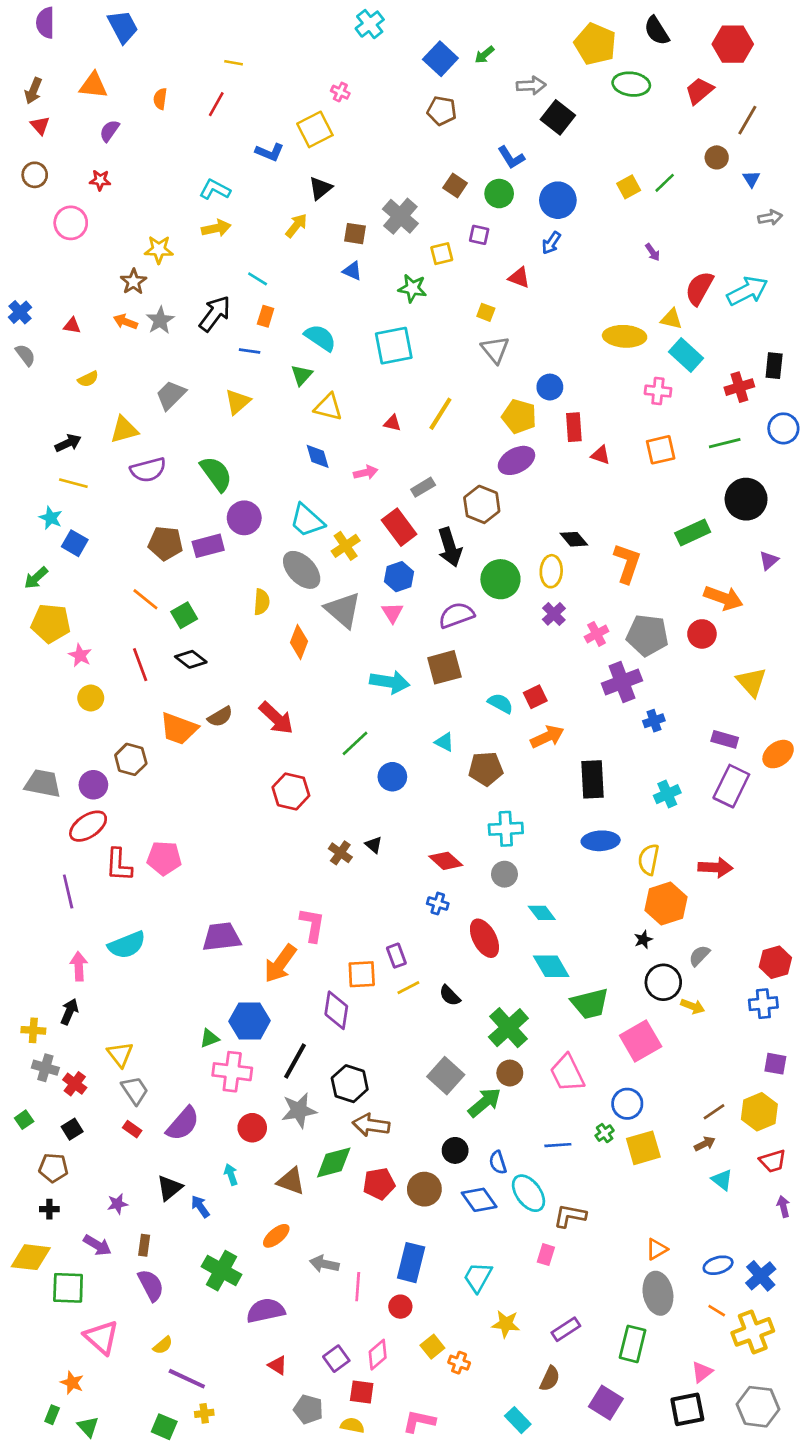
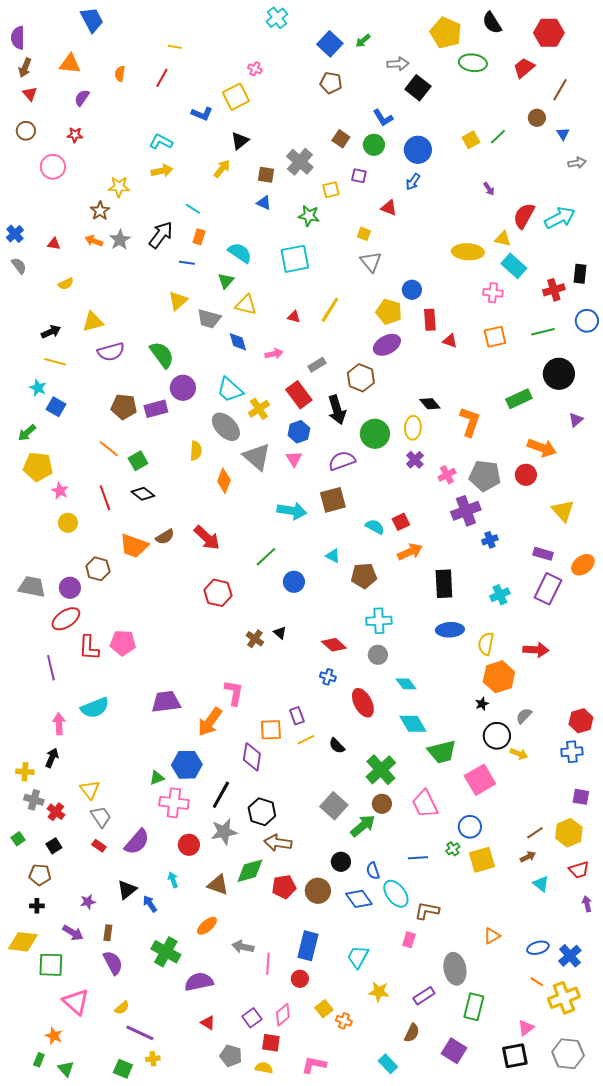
purple semicircle: (45, 23) -> (18, 38), moved
gray trapezoid: (171, 395) -> (209, 319), moved, turned -120
gray ellipse: (658, 1293) -> (455, 969), moved

